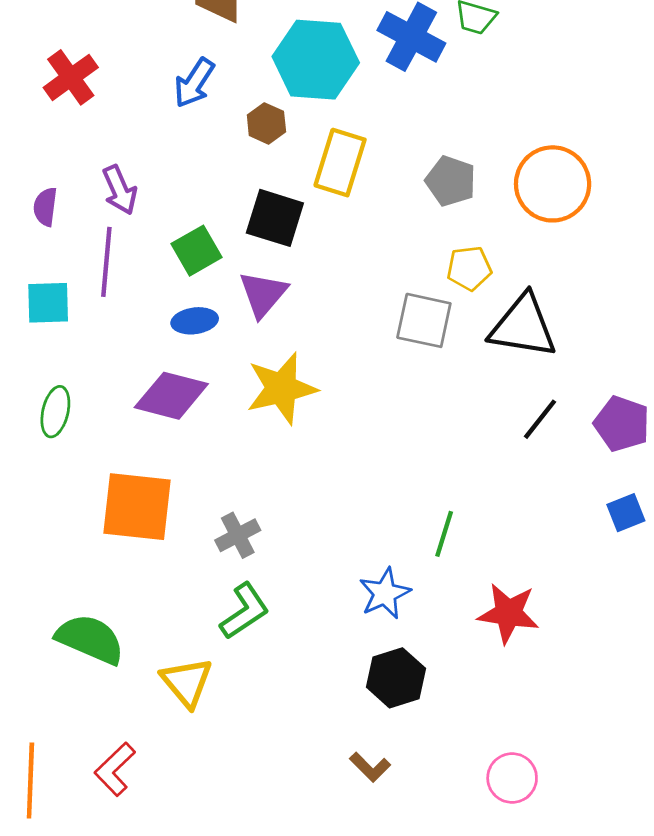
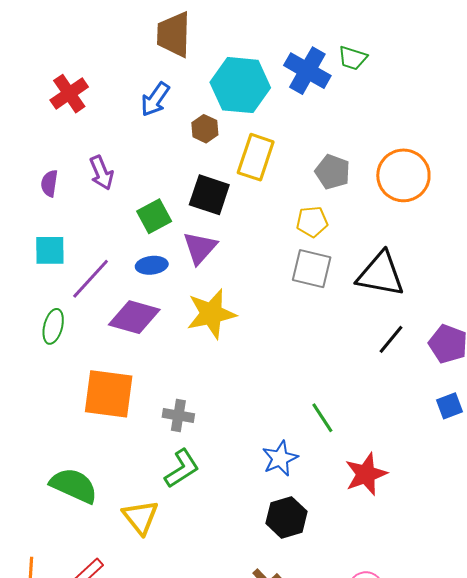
purple line: (106, 262) -> (91, 279), moved, turned 36
yellow pentagon: (469, 268) -> (312, 222), moved
green line: (444, 534) -> (322, 418), turned -52
gray cross: (238, 535) -> (178, 415), turned 36
red star: (508, 613) -> (366, 474), turned -30

